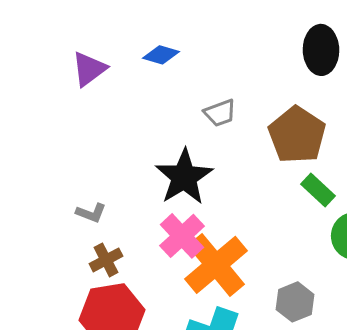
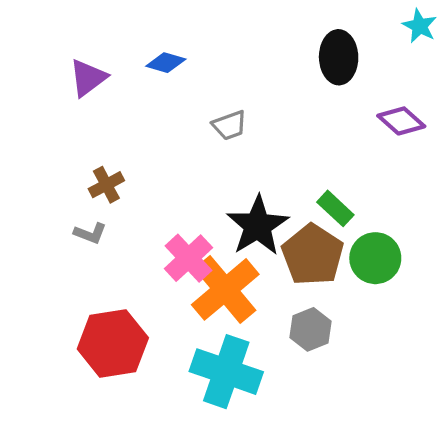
brown pentagon: (297, 135) -> (313, 255), moved
black star: (184, 177) -> (258, 226), moved
brown cross: (106, 260) -> (106, 185), moved

